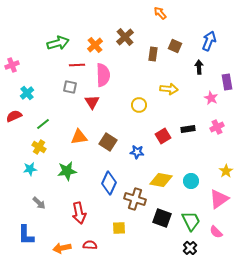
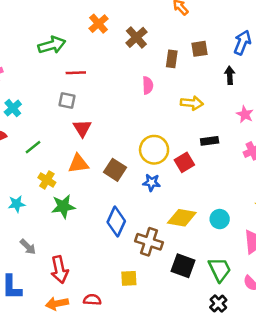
orange cross: (95, 45) -> (99, 24), moved
brown square: (175, 46) -> (199, 49), turned -32
pink semicircle: (103, 75) -> (148, 85), moved, size x0.6
red triangle: (92, 102) -> (82, 128), moved
yellow circle: (139, 105) -> (154, 150), moved, size x1.5
black rectangle: (188, 129) -> (210, 141), moved
yellow cross: (39, 147) -> (47, 180), moved
red arrow: (79, 213) -> (59, 269), moved

